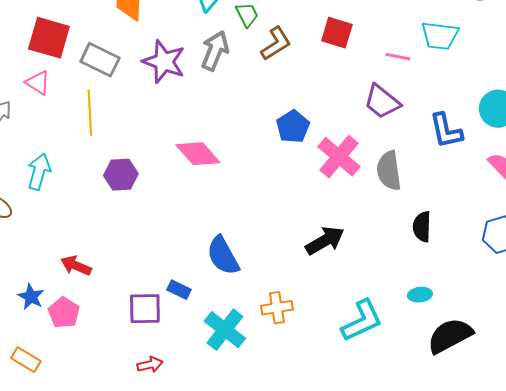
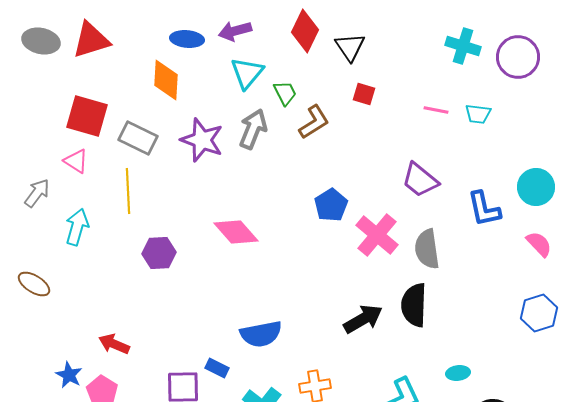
red square: (337, 33) -> (364, 94), moved, size x0.7
cyan trapezoid: (440, 36) -> (478, 114), size x0.7
pink line: (398, 57) -> (436, 110), moved
cyan arrow: (39, 172) -> (77, 227), moved
black semicircle: (422, 227) -> (414, 305), moved, size x1.4
blue semicircle: (223, 256) -> (261, 334), turned -72

